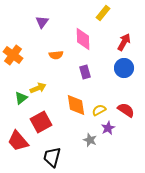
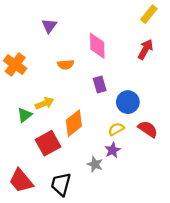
yellow rectangle: (103, 13) -> (149, 14), moved
blue circle: (124, 68) -> (128, 102), moved
orange diamond: (76, 105) -> (74, 123), moved, turned 60
purple star: (108, 128) -> (113, 150), moved
gray star: (90, 140) -> (95, 164), moved
red trapezoid: (18, 141) -> (21, 181), moved

